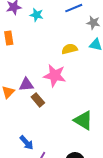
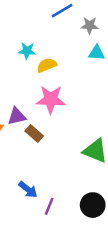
cyan star: (37, 15) -> (27, 51), moved
yellow semicircle: (69, 49) -> (47, 65), moved

